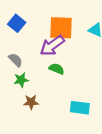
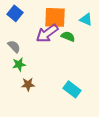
green semicircle: (57, 69) -> (68, 36), moved
cyan rectangle: (80, 108) -> (72, 89), turned 30

